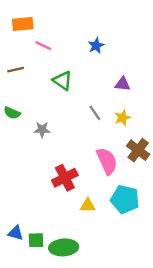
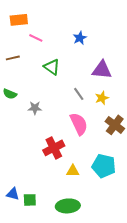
purple triangle: (122, 84) -> (102, 70), size x1.5
pink semicircle: (107, 161) -> (79, 124), moved
green ellipse: (64, 247) -> (68, 206), moved

